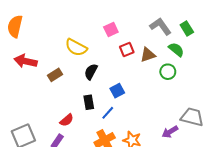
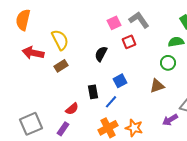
gray L-shape: (160, 26) -> (139, 20), moved
yellow semicircle: (76, 47) -> (60, 40), moved, turned -145
green semicircle: (176, 50) -> (176, 42), turned -49
brown triangle: (148, 55) -> (157, 86), moved
black semicircle: (91, 72) -> (101, 54), moved

